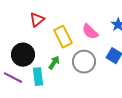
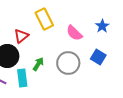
red triangle: (37, 20) -> (21, 36), moved
yellow rectangle: (63, 37) -> (44, 19), moved

